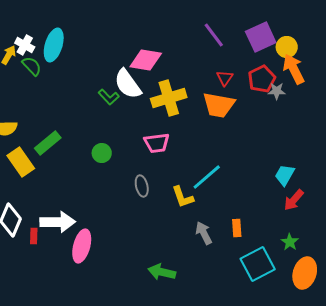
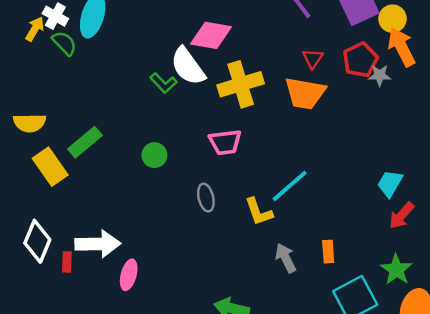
green star: (290, 242) -> (396, 270), size x1.4
pink ellipse: (82, 246) -> (129, 275), size x0.7

